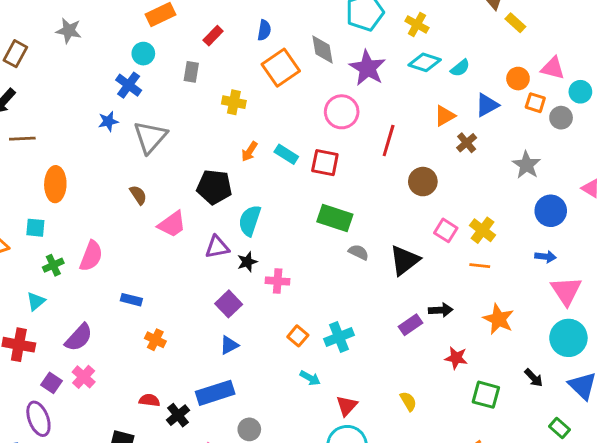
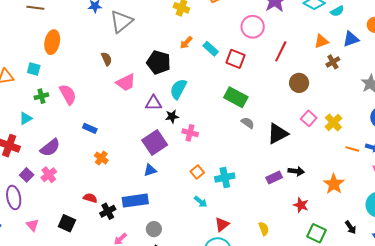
pink semicircle: (91, 256) -> (68, 94), turned -60
orange line: (480, 266) -> (352, 149), moved
purple square: (229, 304) -> (155, 143), size x1.4

